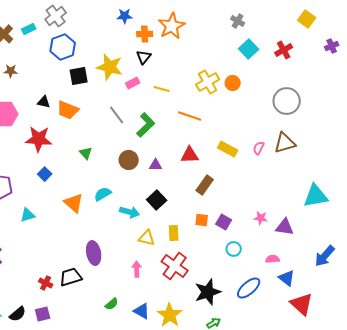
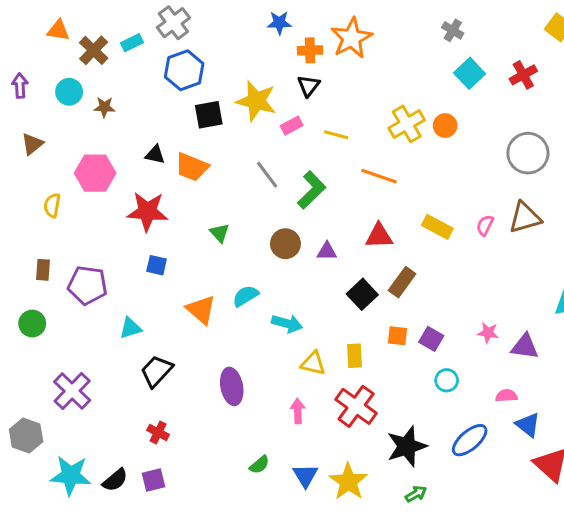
blue square: (45, 174) -> (157, 265), turned -32
black square: (157, 200) -> (362, 294), moved
black trapezoid: (71, 277) -> (157, 371), moved, turned -30
blue triangle: (142, 311) -> (305, 475), turned 30

